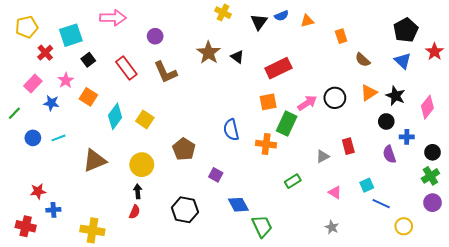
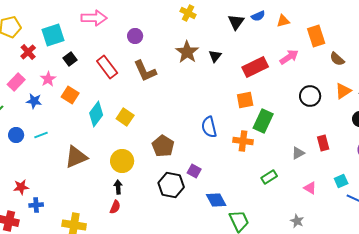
yellow cross: (223, 13) -> (188, 13), moved
orange rectangle: (341, 36) -> (316, 36), size x1.5
black triangle: (237, 57) -> (215, 56), turned 32
pink arrow: (307, 103) -> (289, 57), moved
black hexagon: (185, 210) -> (171, 185), moved
gray star: (332, 227) -> (297, 221), moved

